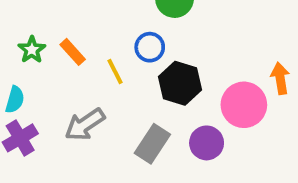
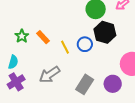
blue circle: (150, 47) -> (85, 44), moved
black hexagon: (180, 83) -> (105, 32), moved

